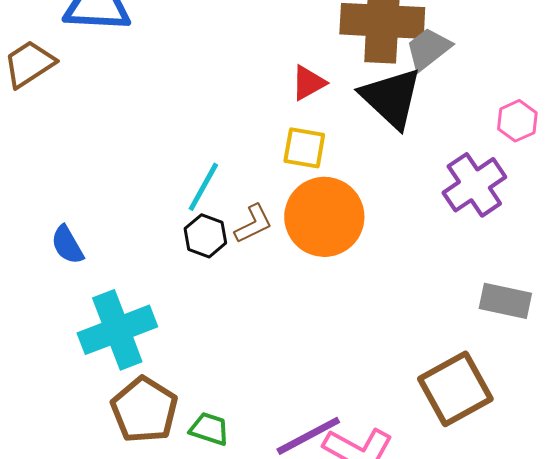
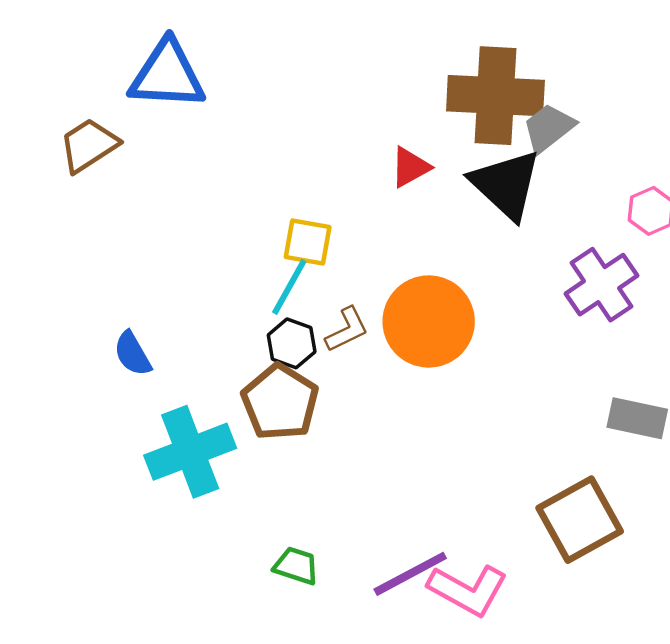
yellow square: (304, 148) -> (308, 242), moved
brown pentagon: (144, 410) -> (280, 402), moved

